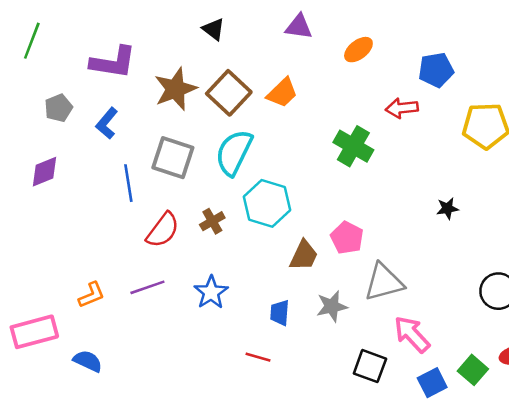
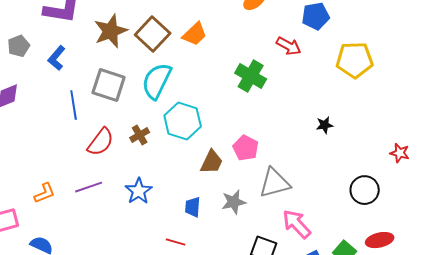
red arrow: (402, 108) -> (289, 46), turned -145

